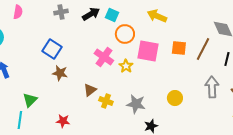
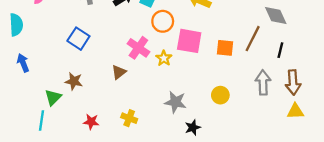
orange square: (179, 48) -> (225, 48), moved
brown star: (60, 73) -> (74, 81), moved
brown triangle: (90, 90) -> (119, 72), moved
yellow cross: (106, 101) -> (129, 118), moved

